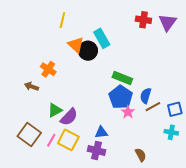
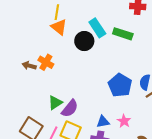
orange triangle: (76, 45) -> (59, 27), moved
green rectangle: (122, 78) -> (123, 34), moved
brown arrow: (31, 87) -> (29, 66), moved
pink star: (128, 112) -> (124, 121), moved

